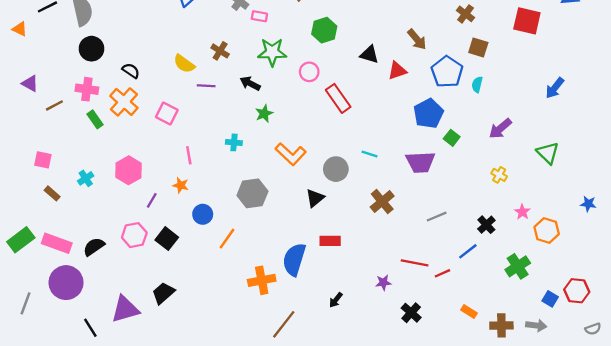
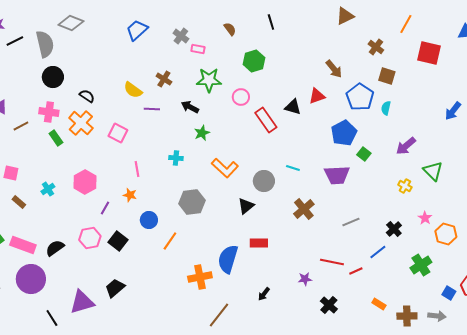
black triangle: (369, 54) -> (293, 107), moved
green triangle: (548, 153) -> (433, 171), moved

